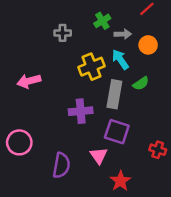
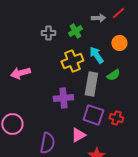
green cross: (102, 21) -> (75, 31), moved
gray arrow: (123, 34) -> (98, 18), moved
red cross: (158, 150) -> (116, 118), moved
pink triangle: (99, 156) -> (78, 135), turned 35

